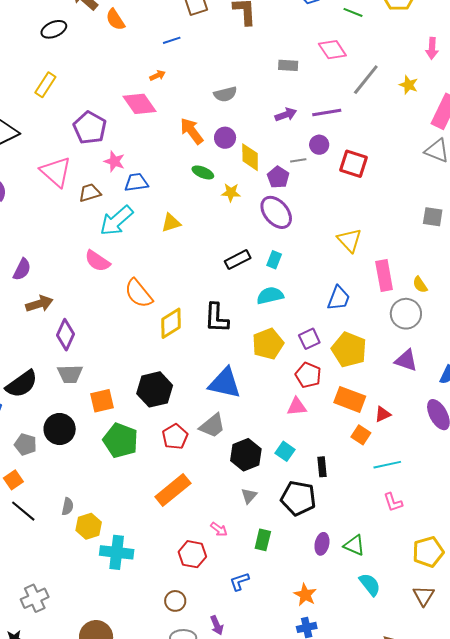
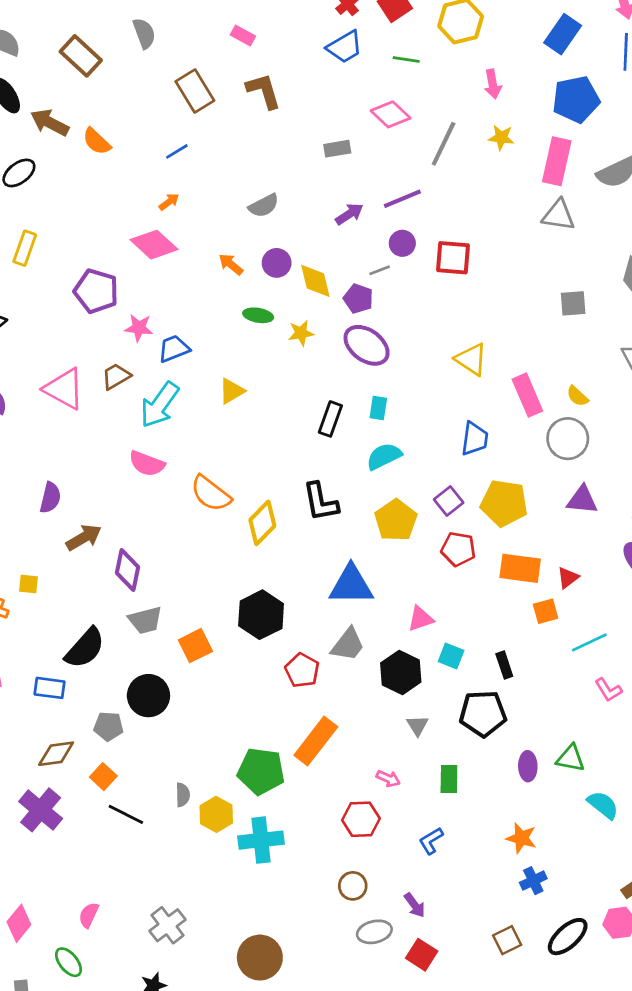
pink arrow: (432, 48) -> (493, 84), moved
orange arrow: (192, 131) -> (231, 264), size x0.7
pink triangle: (56, 172) -> (64, 389), moved
black rectangle: (238, 260) -> (330, 419), turned -30
pink triangle: (297, 407) -> (421, 619), moved
orange square: (361, 435) -> (546, 611), turned -36
green pentagon: (121, 440) -> (261, 771), moved

